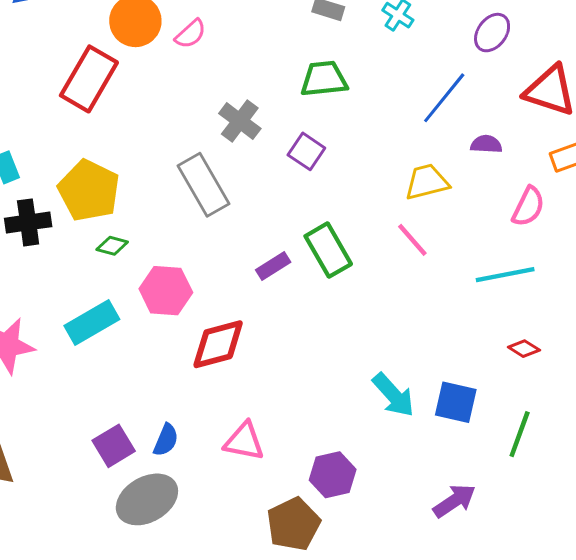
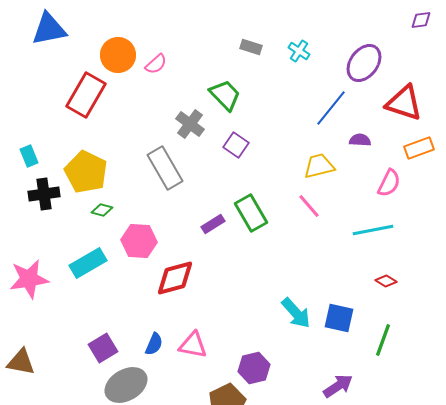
purple ellipse: (492, 33) -> (364, 63), size x1.4
green trapezoid: (324, 79) -> (225, 95), moved, turned 52
blue semicircle: (166, 440) -> (154, 344), moved

